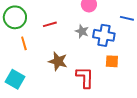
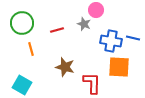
blue line: (127, 18) -> (133, 38), moved
gray star: (82, 31) -> (84, 24), moved
orange square: (112, 61) -> (119, 67), size x1.6

